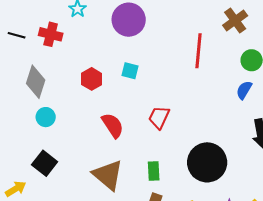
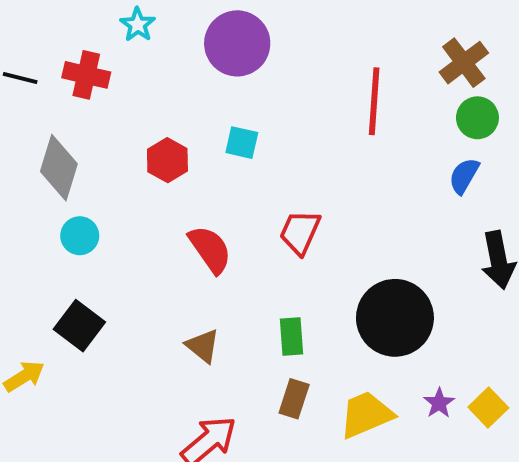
brown cross: (235, 21) -> (464, 63), moved
brown triangle: (108, 175) -> (203, 346), size x0.6

